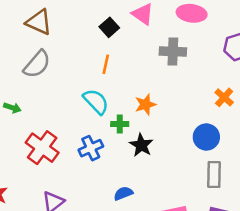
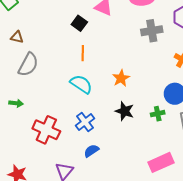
brown triangle: (39, 22) -> (17, 37), moved, size x0.6
gray cross: (173, 52) -> (152, 31), moved
green cross: (120, 124) -> (158, 114), moved
blue semicircle: (123, 193) -> (91, 151), moved

